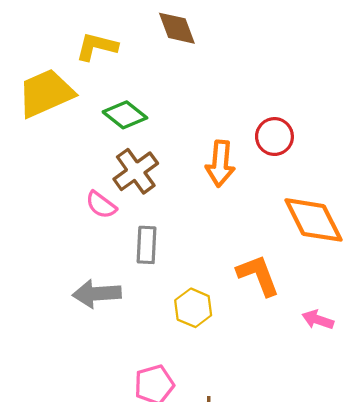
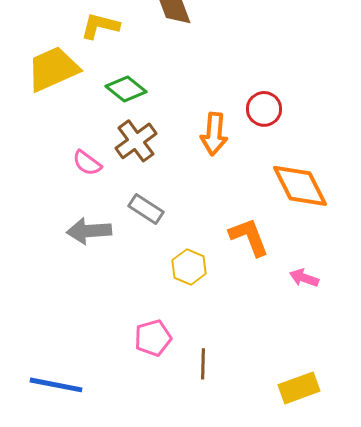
pink semicircle: (101, 205) -> (87, 163), moved
gray rectangle: (147, 245) -> (146, 209), turned -60
gray arrow: (97, 294) -> (89, 231), moved

